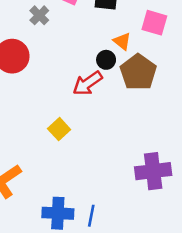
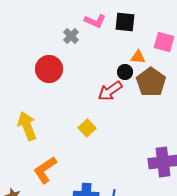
orange triangle: (122, 41) -> (138, 57), turned -35

